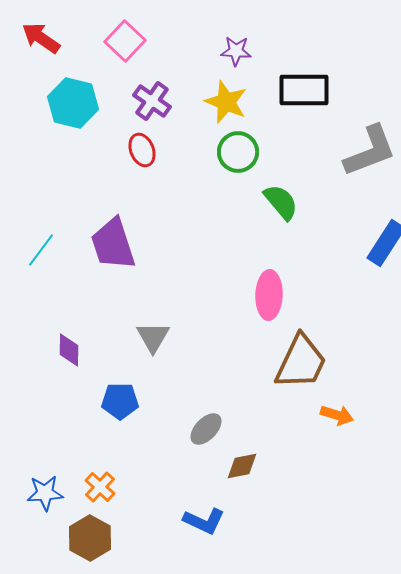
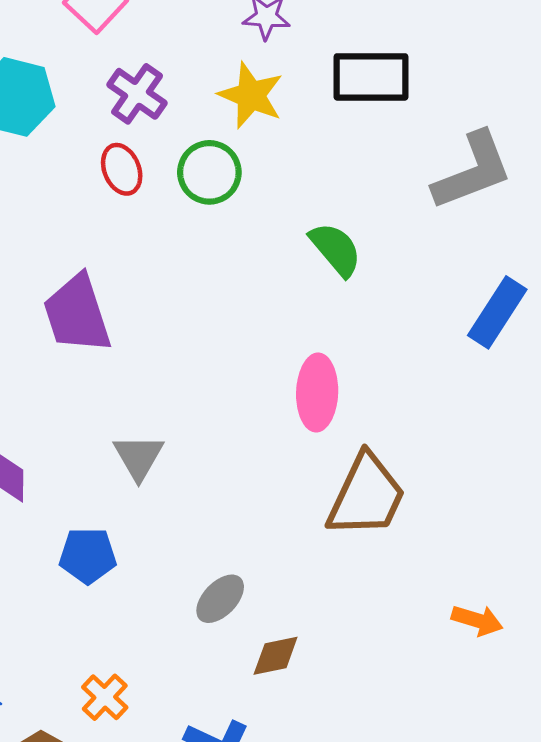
green circle: (238, 152) -> (209, 172), moved
orange arrow: (337, 415) -> (477, 620), moved
orange cross: (100, 487) -> (105, 697), moved

